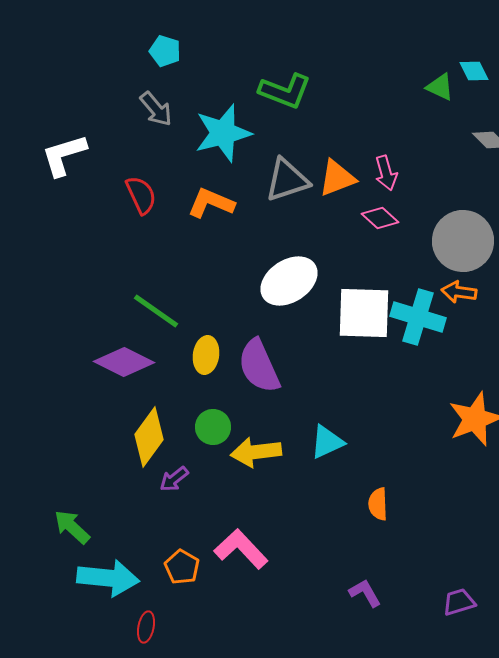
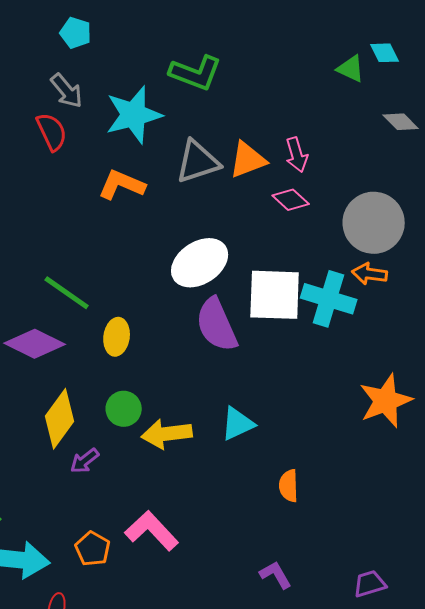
red semicircle: (141, 195) -> (52, 132), moved
purple semicircle: (259, 366) -> (217, 325), moved

